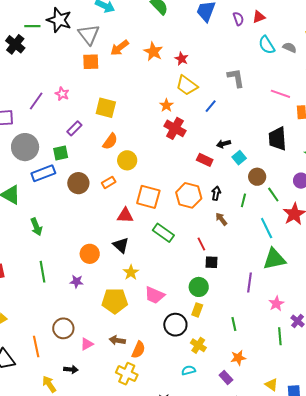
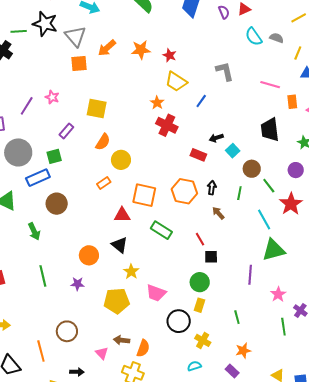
orange star: (153, 52) -> (141, 50), turned -30
brown circle: (78, 183) -> (57, 204), moved
pink triangle: (87, 344) -> (102, 353), moved, turned -40

